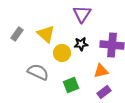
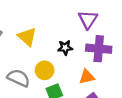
purple triangle: (82, 14) -> (88, 19), moved
yellow circle: (62, 53) -> (45, 70), moved

